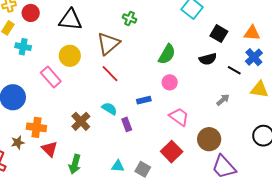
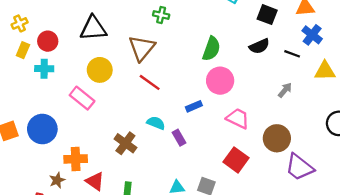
red circle: (31, 13) -> (48, 41), moved
pink circle: (170, 82) -> (220, 81), size x1.5

